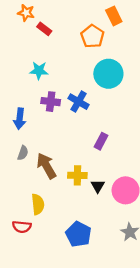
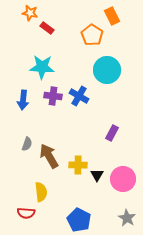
cyan star: (39, 71) -> (42, 67), size x1.4
blue arrow: (20, 119) -> (23, 100), moved
purple rectangle: (101, 141) -> (112, 133), moved

